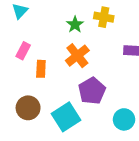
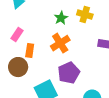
brown circle: (28, 108) -> (18, 67), moved

